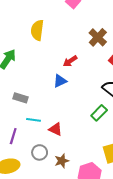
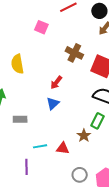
gray rectangle: (21, 98) -> (20, 119), moved
gray circle: (40, 152) -> (80, 175), moved
brown star: (62, 161) -> (84, 136), moved

